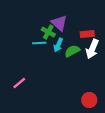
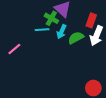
red rectangle: (87, 34) -> (91, 20), turned -64
pink line: (19, 83) -> (14, 49), moved

